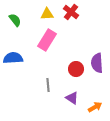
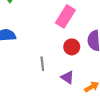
pink rectangle: (47, 40) -> (65, 16), moved

